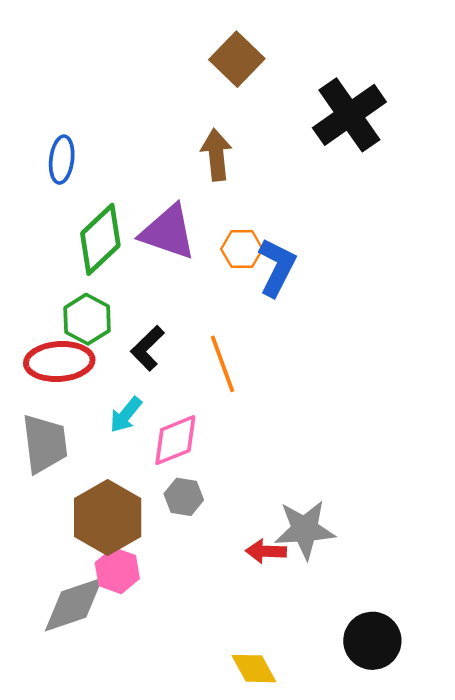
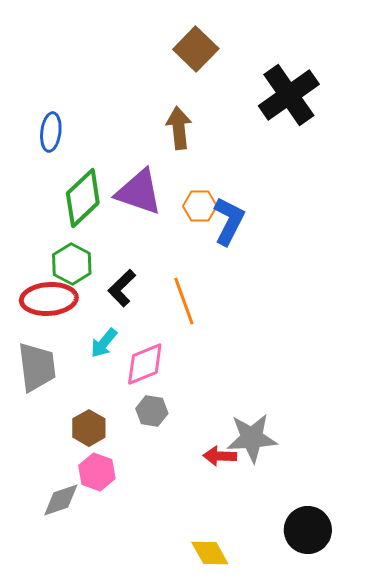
brown hexagon: (108, 517) -> (89, 428), size x0.6
gray diamond: (74, 604) -> (61, 500), size x0.7

